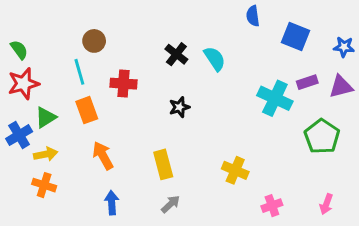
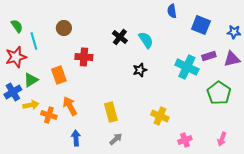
green semicircle: (19, 50) -> (17, 26), moved
cyan line: (79, 72) -> (34, 41), moved
black star: (179, 107) -> (140, 70), moved
orange cross: (44, 185) -> (49, 115), moved

